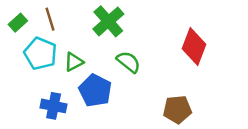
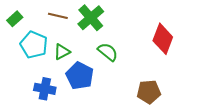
brown line: (50, 19) -> (58, 16), moved, turned -60

